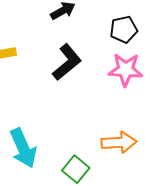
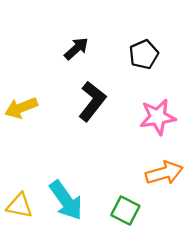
pink star: (126, 70) -> (158, 117), moved

